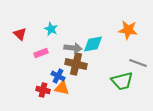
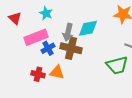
gray arrow: (73, 48) -> (68, 32), turned 96
pink rectangle: (41, 53) -> (36, 37), size x1.6
blue cross: (58, 76) -> (48, 48), moved, turned 32

